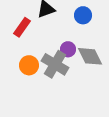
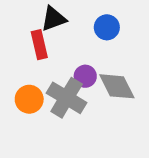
red rectangle: (22, 27) -> (39, 45), moved, turned -48

